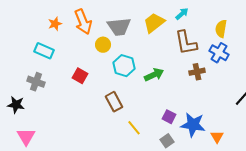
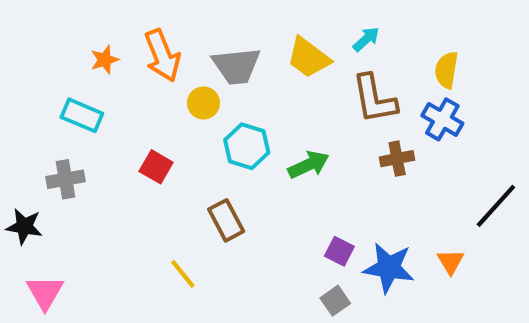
yellow trapezoid: (154, 23) -> (308, 58), turned -105
gray cross: (36, 82) -> (65, 179), turned -30
yellow line: (134, 128) -> (183, 274), moved
orange triangle: (217, 137) -> (451, 262), moved

